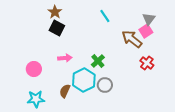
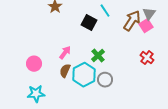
black square: (57, 28) -> (89, 23), moved
brown arrow: (132, 39) -> (132, 21), moved, turned 85
pink arrow: (65, 58) -> (65, 53), turned -48
brown semicircle: (65, 91) -> (65, 71), moved

